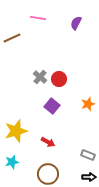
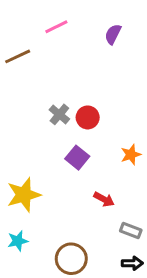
pink line: (38, 18) -> (56, 27), turned -35
red arrow: (48, 142) -> (104, 199), moved

